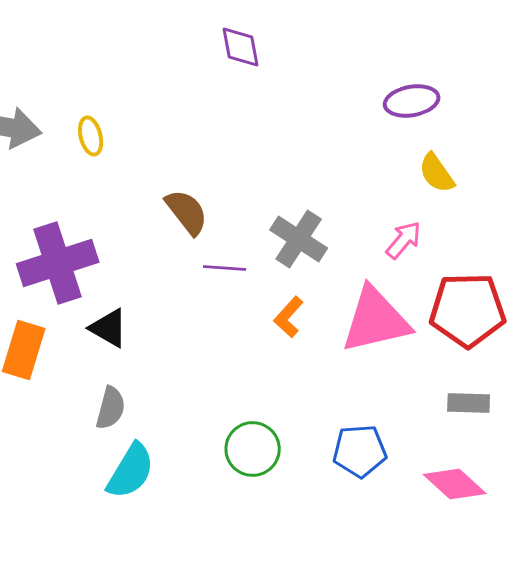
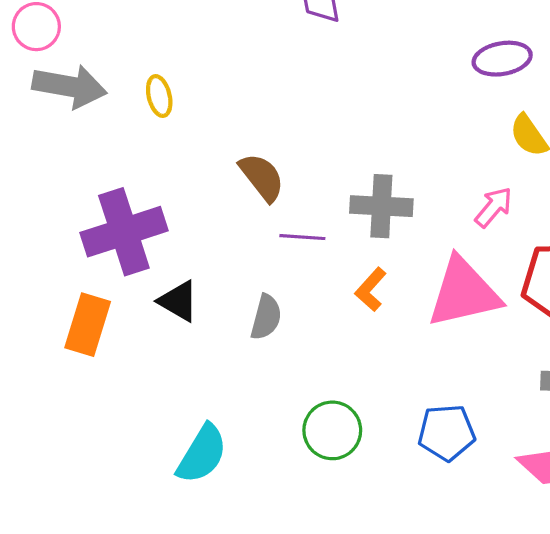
gray cross: (299, 239) -> (381, 206), turned -30
gray semicircle: (111, 408) -> (266, 317), moved

